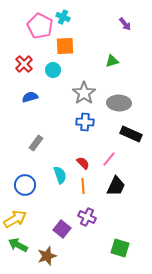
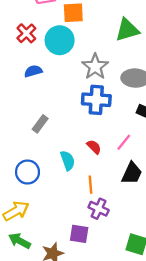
green triangle: (112, 61) -> (127, 30), size x1.6
cyan circle: (53, 70) -> (60, 40), size x1.6
blue cross: (85, 122) -> (96, 100), size x1.4
orange line: (83, 186) -> (91, 185), moved
purple square: (62, 229) -> (79, 234), moved, turned -30

